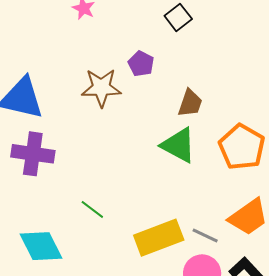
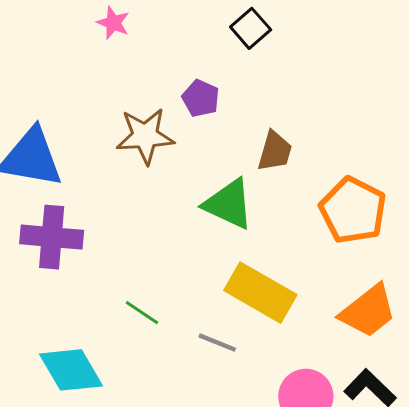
green triangle: (179, 145) -> (229, 204), moved
gray line: (205, 236) -> (217, 343), moved
yellow rectangle: (159, 238) -> (260, 293), moved, turned 54

